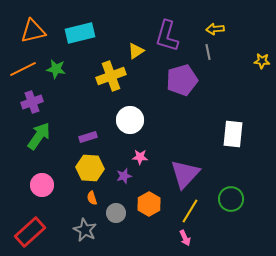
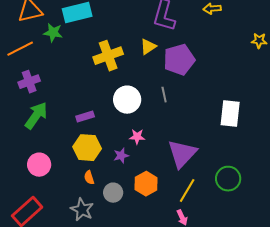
yellow triangle: (136, 51) -> (148, 47), moved
gray line: (208, 52) -> (164, 95), moved
green star: (56, 69) -> (53, 33), moved

